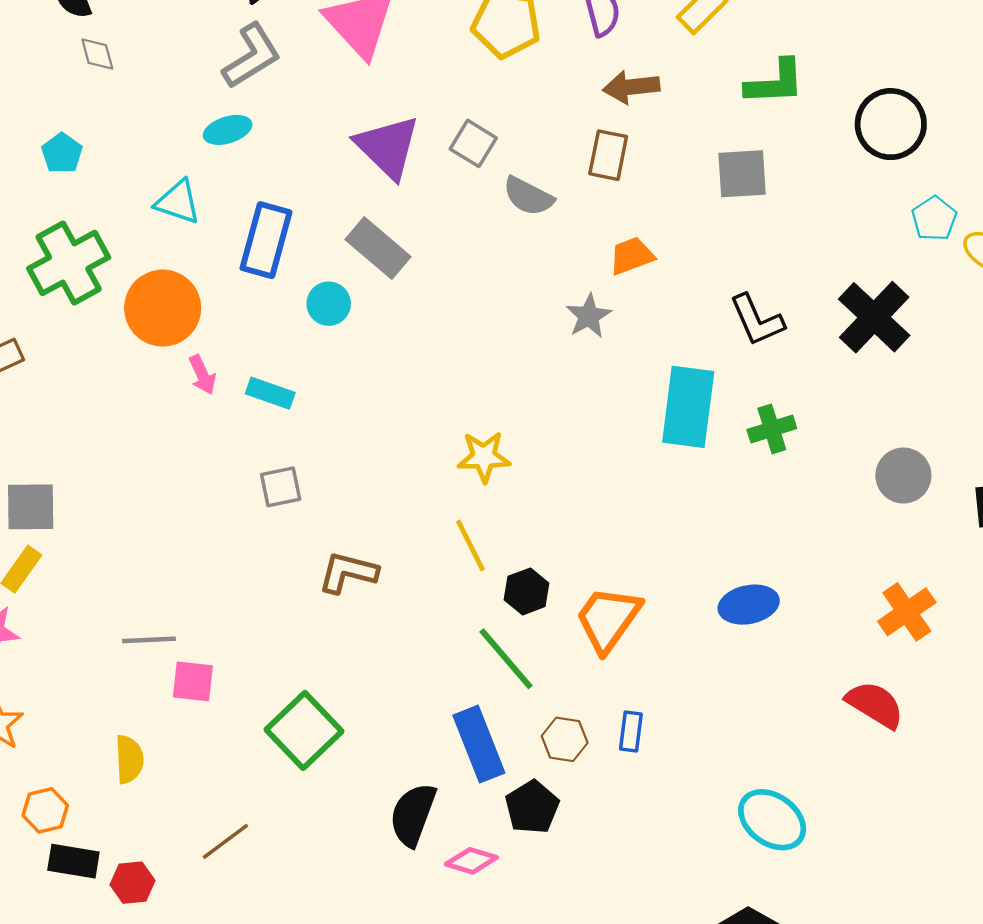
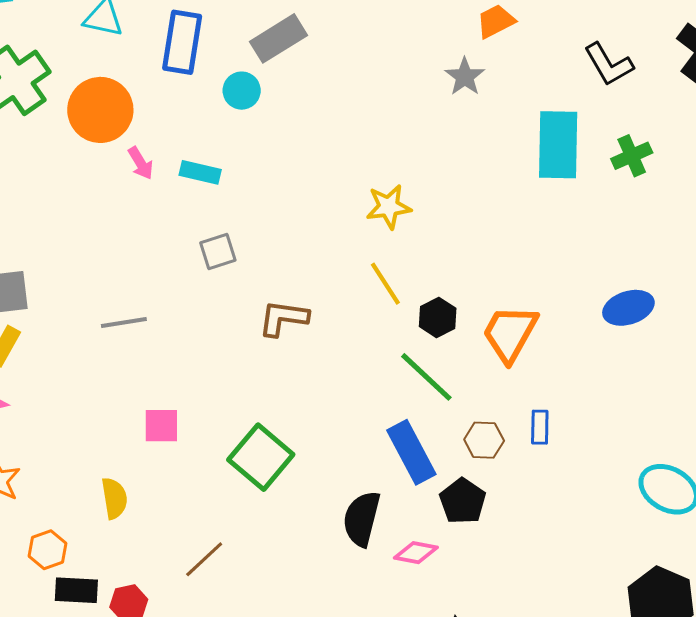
gray rectangle: (378, 248) -> (278, 38), turned -66
gray line: (149, 640) -> (124, 323), moved

